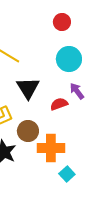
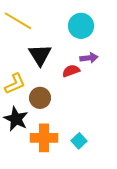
purple arrow: (77, 91) -> (89, 58), turned 120
orange cross: (51, 148) -> (44, 138), moved

